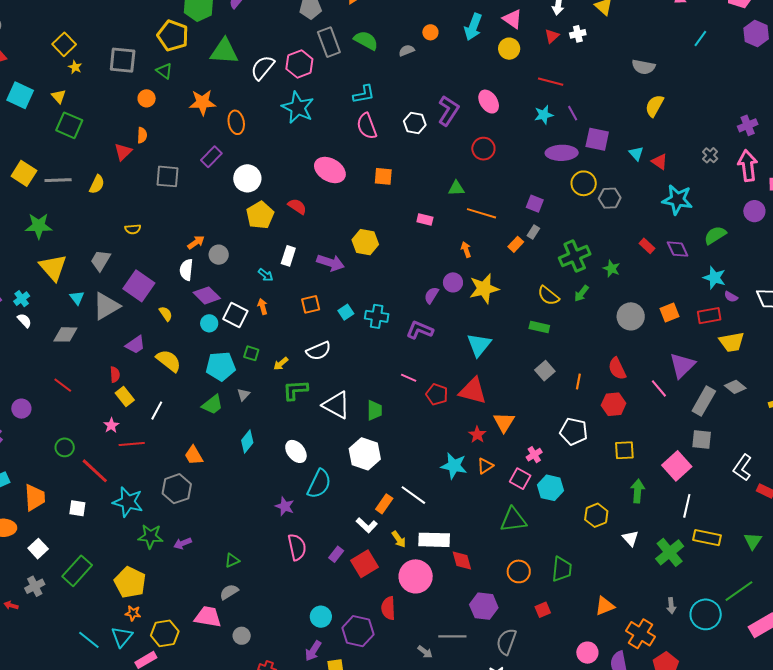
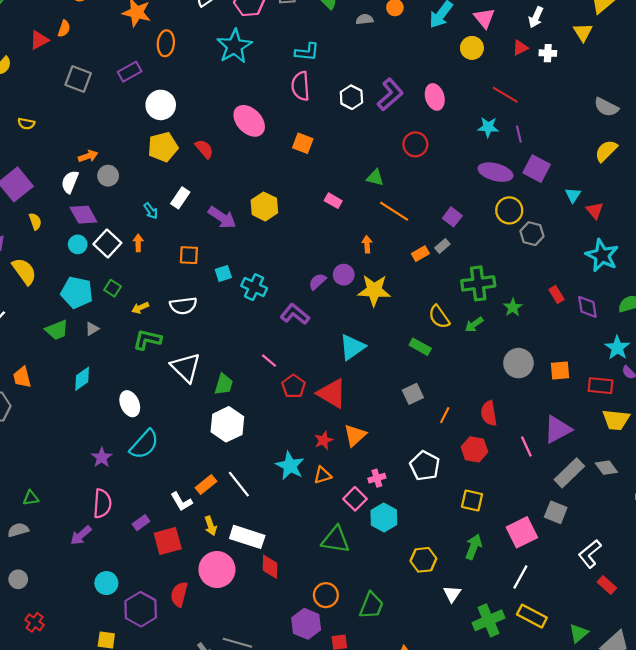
white hexagon: (365, 454) -> (227, 424), moved
purple hexagon: (484, 606) -> (306, 624), moved
purple arrow: (313, 651) -> (81, 535), moved

